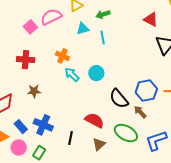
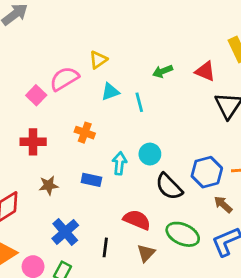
green arrow: (103, 14) -> (163, 71), moved
cyan circle: (96, 73) -> (150, 154), moved
cyan arrow: (72, 75) -> (119, 163), moved, turned 56
brown arrow: (140, 112) -> (223, 204), moved
blue cross: (43, 125) -> (65, 232), turned 30
blue rectangle: (21, 127) -> (91, 180), moved, turned -32

